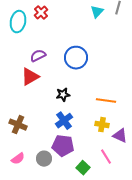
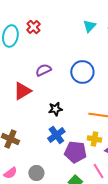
purple semicircle: (38, 56) -> (43, 70), moved
blue circle: (76, 58) -> (82, 72), moved
purple pentagon: (63, 146) -> (75, 152), moved

